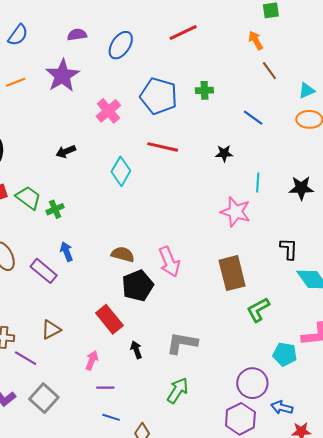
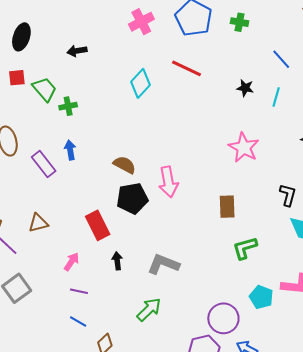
black arrow: (66, 151) -> (77, 51), moved
cyan line: (258, 182) -> (276, 97), moved
brown rectangle: (232, 273) -> (227, 207), size x0.7

